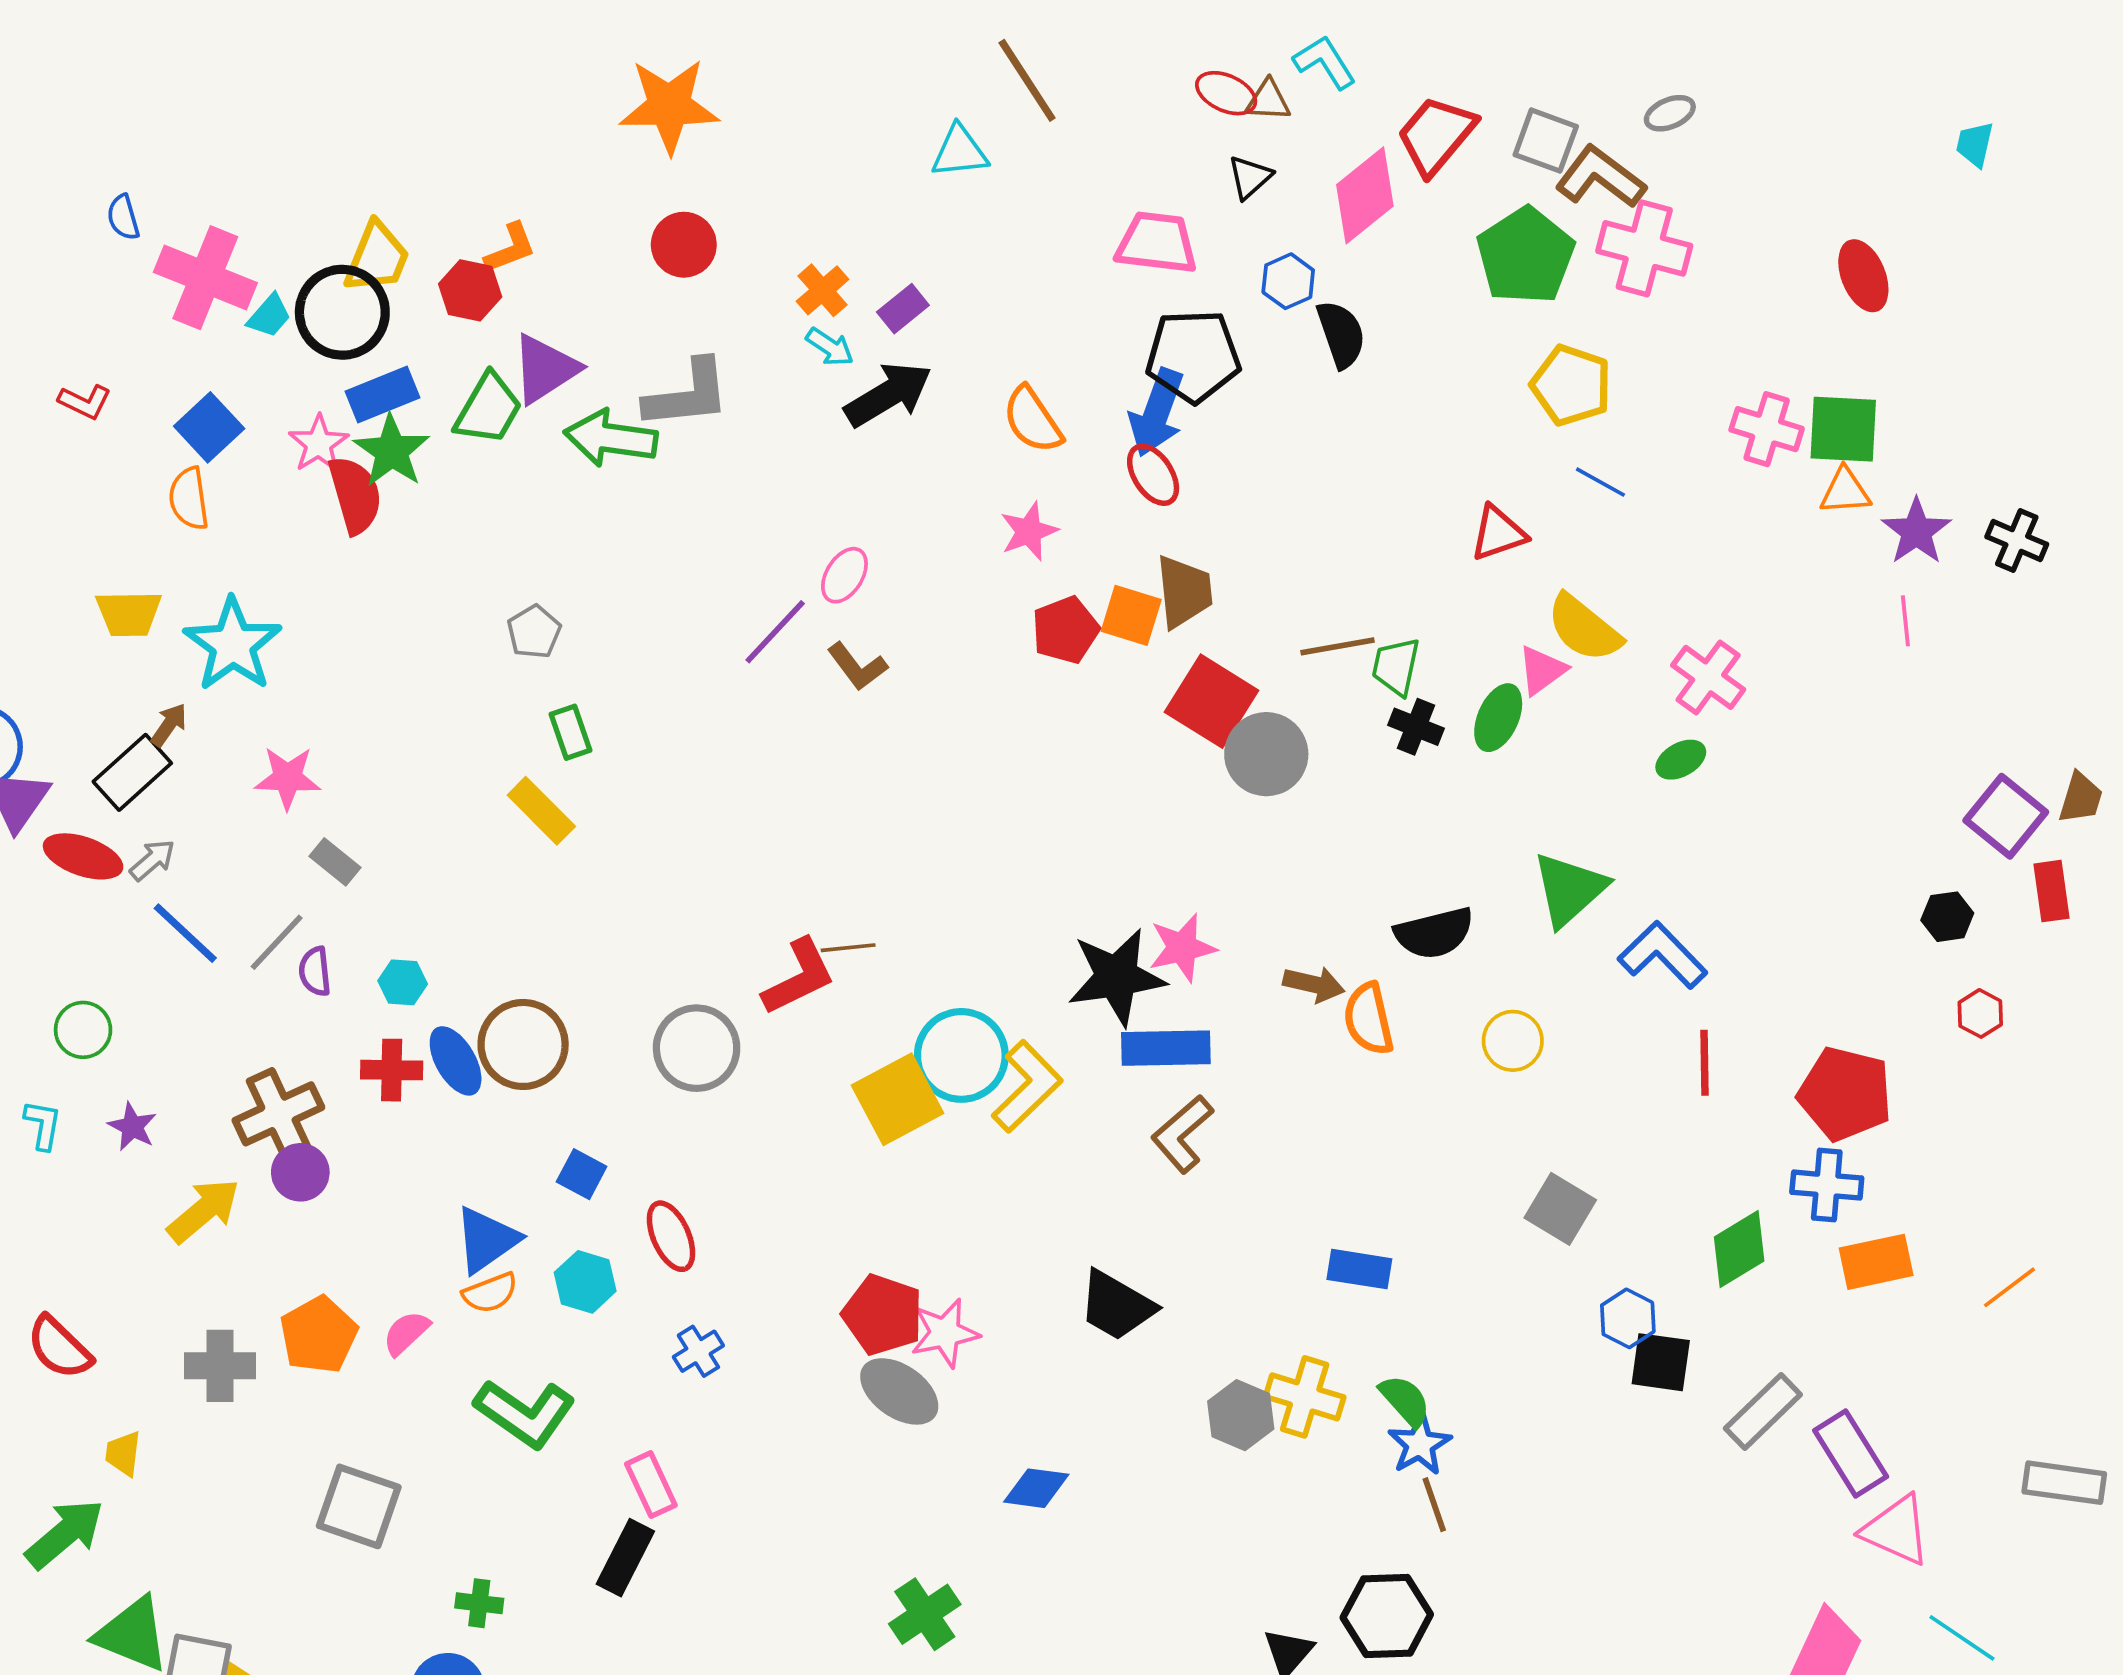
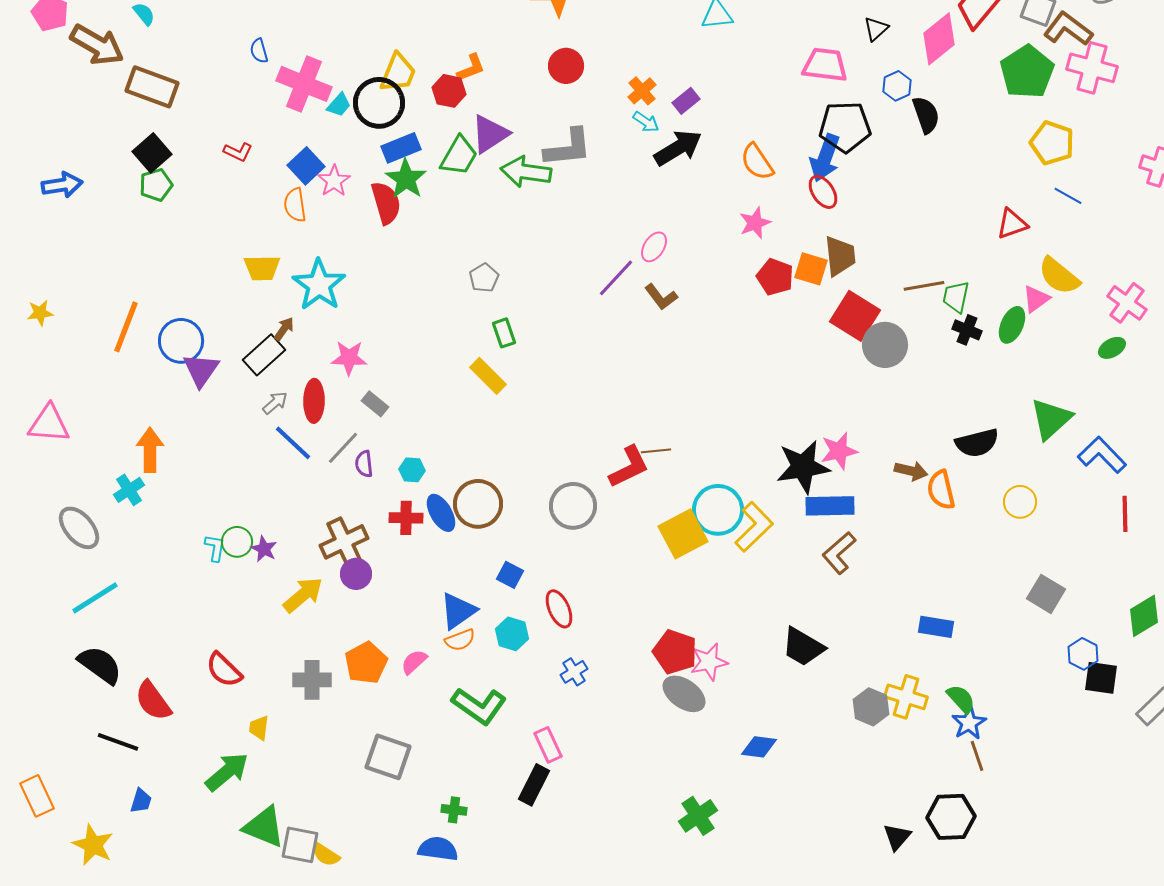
pink star: (319, 444) -> (334, 181), moved
red pentagon: (1065, 630) -> (775, 277), turned -30
red ellipse: (83, 856) -> (314, 401), moved, turned 72
green circle: (83, 1030) -> (237, 542), moved

